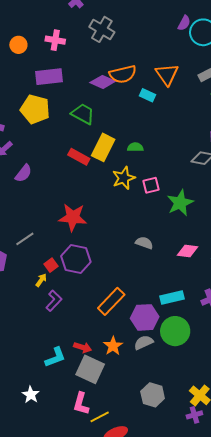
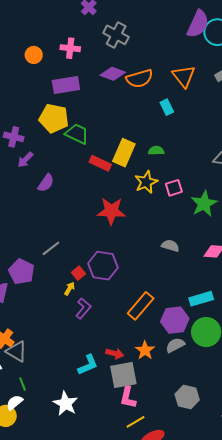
purple semicircle: (184, 23) -> (198, 24), size x1.8
purple diamond: (103, 82) -> (113, 74), moved
cyan rectangle: (147, 95) -> (167, 107), moved, turned 42
green trapezoid: (83, 114) -> (77, 134), moved
red star: (73, 217) -> (111, 211), moved
gray square: (90, 369) -> (123, 375), turned -32
white star: (31, 395) -> (65, 404), size x1.4
pink L-shape: (81, 404) -> (128, 397), moved

